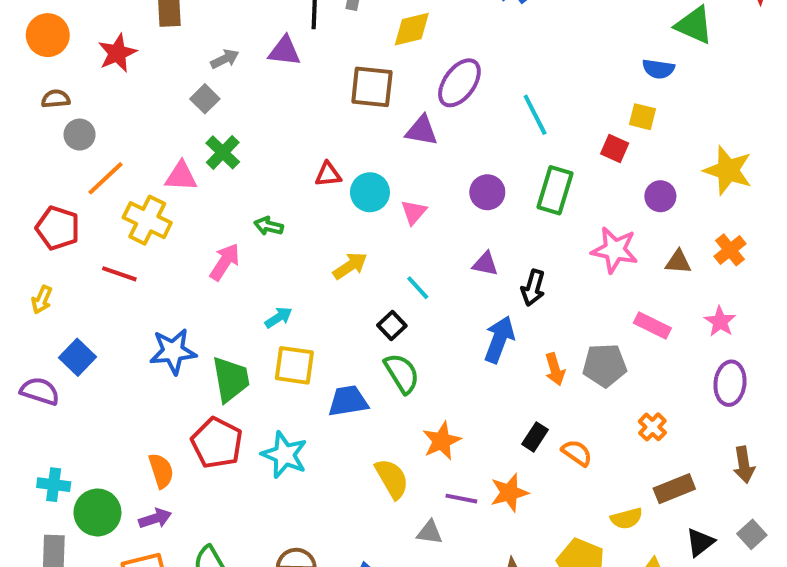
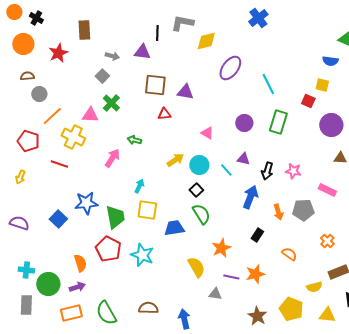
gray arrow: (225, 59) -> (112, 56), turned 40
brown square: (372, 87) -> (155, 85), moved
purple triangle: (422, 131) -> (185, 92), moved
cyan circle: (370, 192) -> (199, 165), moved
purple circle: (660, 196) -> (331, 125), size x1.5
pink triangle: (414, 212) -> (207, 133), turned -40
pink star: (615, 250) -> (293, 171), moved, size x0.7
cyan line: (418, 288) -> (226, 170), moved
cyan arrow: (278, 318) -> (139, 186), turned -32
blue square: (78, 357) -> (58, 219), moved
black rectangle: (535, 437) -> (257, 235), moved

